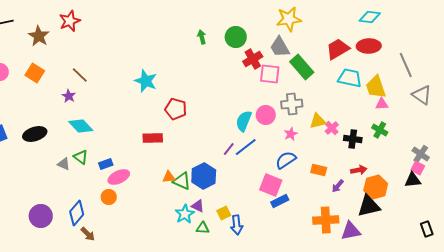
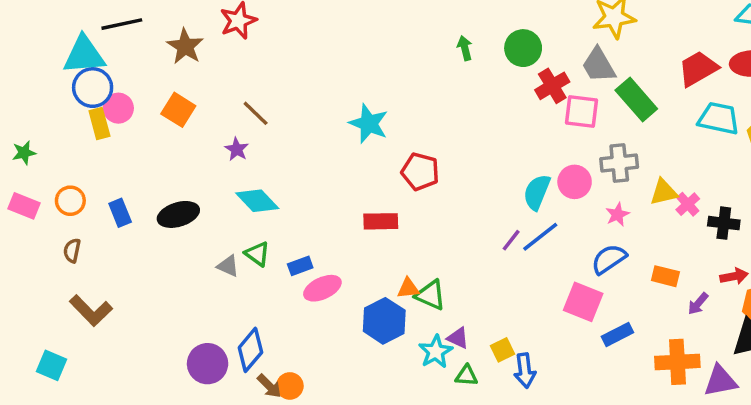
blue hexagon: (204, 176) -> (384, 321), moved
orange circle: (109, 197) -> (290, 386), moved
blue rectangle: (280, 201) -> (617, 335), moved
purple circle: (41, 216) -> (208, 364), moved

